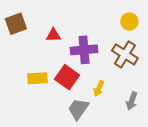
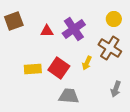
purple cross: (84, 50) -> (74, 29), moved, turned -30
yellow arrow: (99, 88) -> (87, 63), moved
gray trapezoid: (78, 109) -> (69, 96), turned 60

